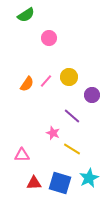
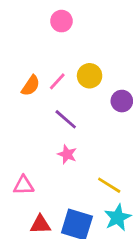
purple line: (72, 116) -> (66, 119), moved
yellow line: (72, 149) -> (109, 185), moved

